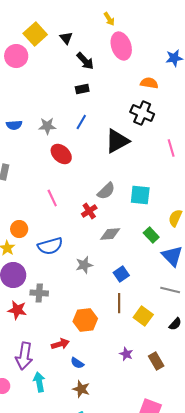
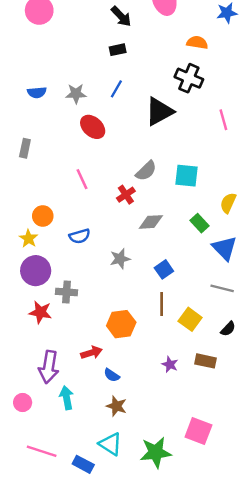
blue semicircle: (50, 246) -> (80, 236), size x0.7
brown rectangle: (156, 361) -> (206, 361), moved, turned -48

